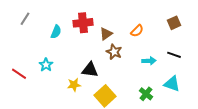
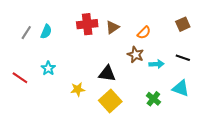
gray line: (25, 19) -> (26, 33), moved
cyan semicircle: (56, 32) -> (46, 32), moved
brown triangle: (106, 34) -> (112, 27), moved
brown star: (114, 52) -> (136, 55), moved
black triangle: (90, 70) -> (107, 74), moved

